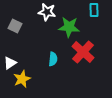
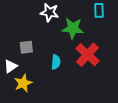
gray square: (15, 26) -> (26, 47), moved, turned -32

